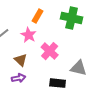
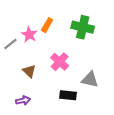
pink star: (29, 35) -> (29, 35), moved
purple arrow: (19, 78) -> (23, 100), moved

